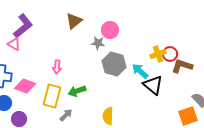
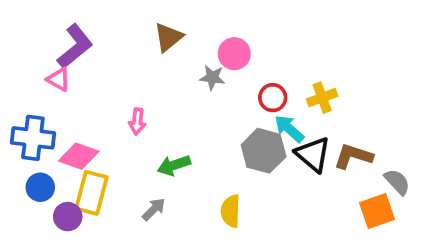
red circle: (170, 54) -> (273, 98), moved
gray hexagon: (114, 64) -> (264, 151), moved
brown L-shape: (182, 66) -> (353, 156), moved
yellow rectangle: (52, 96) -> (92, 193), moved

